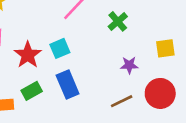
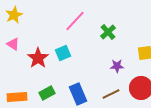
blue rectangle: (68, 84) -> (78, 94), moved
green rectangle: (32, 91) -> (47, 93), moved

